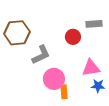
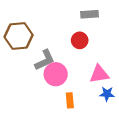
gray rectangle: (94, 24) -> (89, 14), moved
pink circle: (54, 79) -> (56, 74), moved

